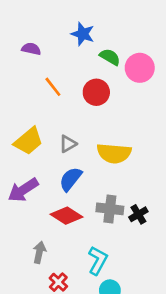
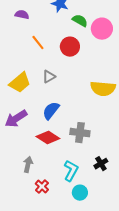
gray triangle: (68, 144) -> (49, 77), moved
yellow semicircle: (114, 153) -> (103, 89), moved
black cross: (138, 214) -> (101, 164), moved

